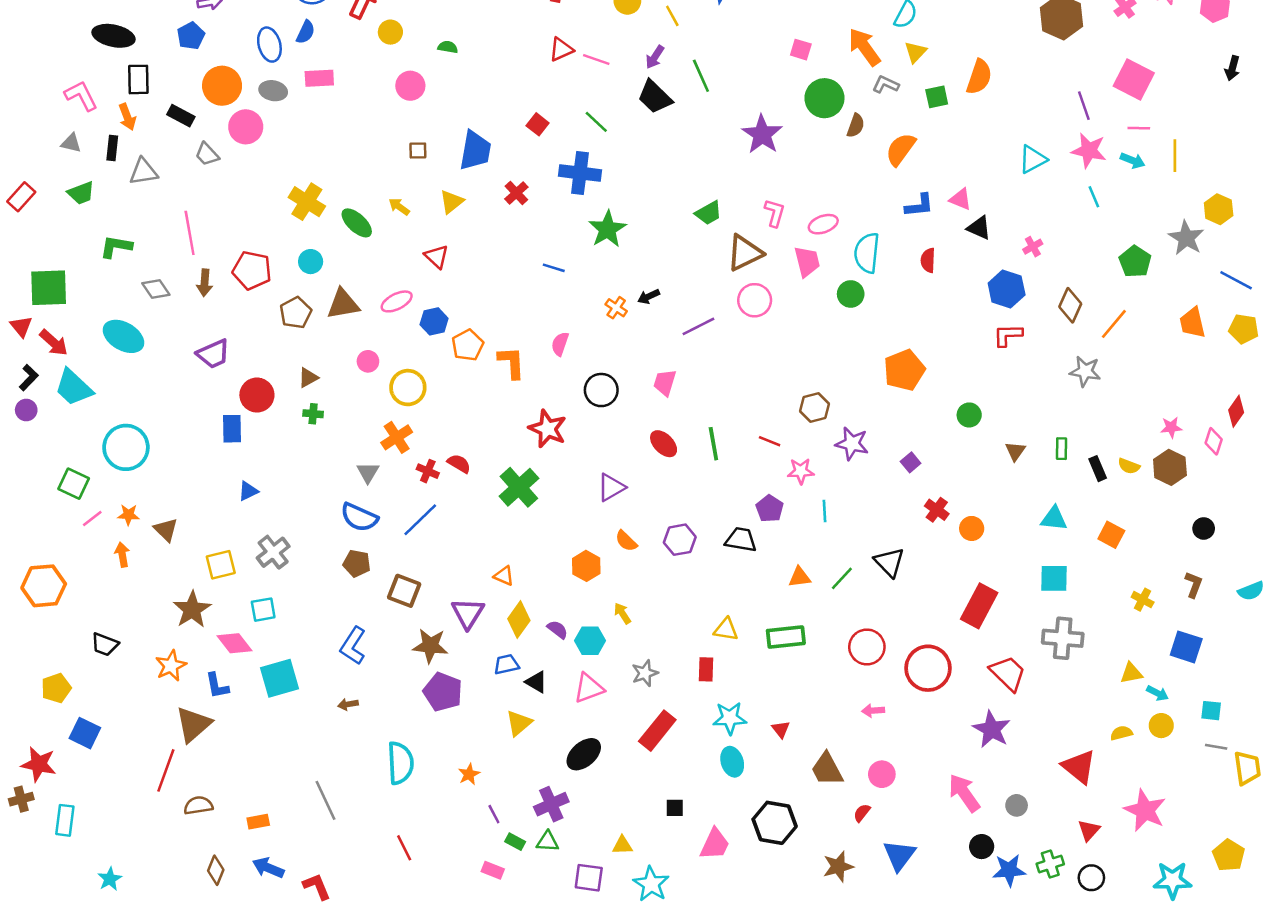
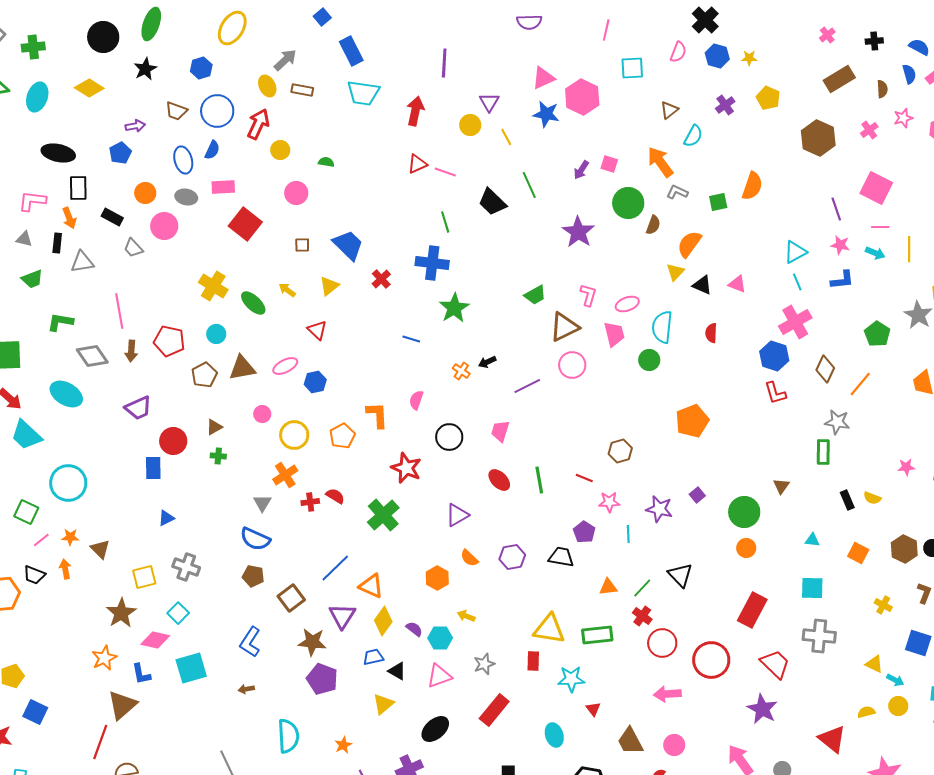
yellow triangle: (916, 52) -> (675, 272), moved
purple arrow: (655, 57) -> (581, 170), moved
orange circle: (222, 86) -> (145, 193), size x0.7
pink L-shape: (81, 96) -> (32, 201), turned -56
green line: (596, 122) -> (445, 222), turned 30
red square: (538, 124) -> (245, 224), moved, size x1.8
blue trapezoid: (475, 151) -> (348, 245), turned -56
pink star: (1089, 151) -> (840, 245), size x0.7
cyan line: (1094, 197) -> (797, 282), moved
blue L-shape: (919, 205) -> (842, 280), moved
black triangle: (979, 228) -> (702, 285), moved
pink cross: (1033, 247) -> (795, 322), size x2.0
gray diamond: (156, 289) -> (92, 356), size x1.4
red L-shape: (1008, 335) -> (775, 393), turned -105
orange pentagon: (468, 345) -> (342, 436), moved
green circle: (969, 415) -> (744, 512), moved, size x1.6
purple star: (852, 444) -> (659, 509), moved
green rectangle: (1061, 449) -> (823, 452), moved, size x1.4
brown hexagon: (1170, 467) -> (904, 549), moved
red cross: (428, 471) -> (310, 502), turned -30
red cross: (937, 510) -> (642, 616), moved
cyan triangle: (1054, 519) -> (812, 540), size x0.7
blue line: (420, 520) -> (335, 568), moved
gray cross: (273, 552) -> (186, 567), turned -32
orange triangle: (504, 576) -> (371, 586), size x1.5
brown square: (404, 591) -> (291, 598), turned 32
cyan square: (263, 610) -> (178, 613), turned -35
yellow arrow: (622, 613) -> (466, 616), turned -36
yellow triangle: (726, 630) -> (549, 629), size x1.6
pink diamond: (234, 643) -> (155, 640), turned -40
black trapezoid: (105, 644) -> (34, 575), moved
yellow triangle: (1131, 673) -> (874, 664), turned 36
pink arrow: (873, 711) -> (667, 694), size x1.5
cyan star: (730, 718) -> (571, 679), moved

